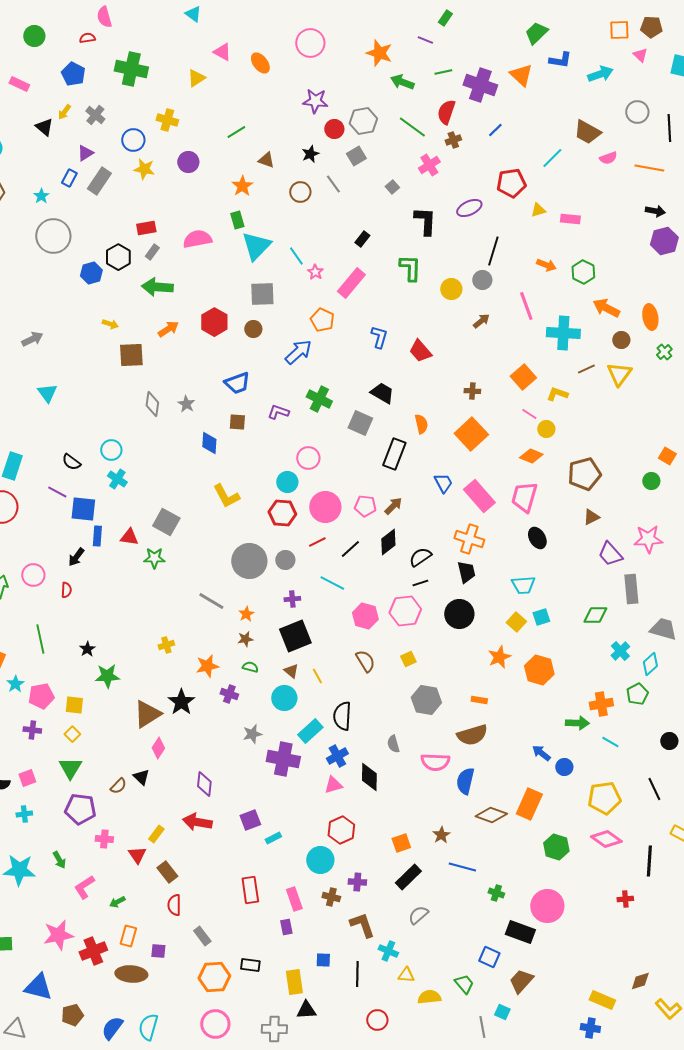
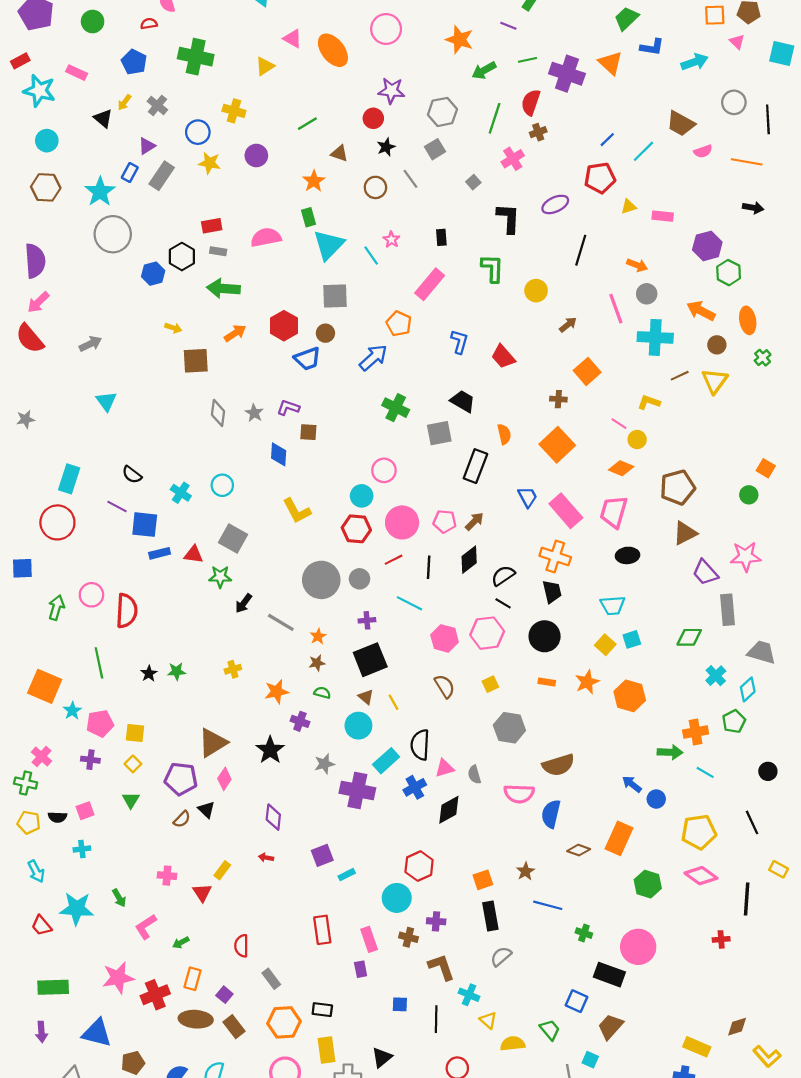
orange ellipse: (260, 63) -> (333, 50), size x1.5
green arrow: (402, 82) -> (484, 70), turned -50
green line: (412, 127) -> (495, 118), turned 72
red circle: (334, 129) -> (373, 118), moved
blue line: (495, 130) -> (607, 140), moved
cyan star: (41, 196) -> (100, 192), size x1.8
black rectangle: (362, 239) -> (441, 237), turned -42
purple hexagon: (664, 241) -> (707, 246), moved
gray rectangle: (152, 252) -> (218, 251), turned 63
pink star: (315, 272) -> (391, 240), moved
green hexagon: (583, 272) -> (729, 273), moved
gray circle: (482, 280) -> (647, 294), moved
orange square: (523, 377) -> (587, 371), moved
blue trapezoid: (237, 383) -> (307, 359), moved
purple L-shape: (278, 412) -> (288, 408), moved
gray square: (360, 423) -> (439, 433), turned -35
cyan circle: (111, 450) -> (222, 485), moved
brown triangle: (591, 517) -> (685, 533), size x1.4
blue rectangle: (97, 536) -> (160, 553), turned 72
black ellipse: (537, 538) -> (628, 555), turned -65
black line: (350, 549) -> (429, 567), turned -45
black arrow: (76, 557) -> (244, 603), moved
black line: (420, 583) -> (503, 603), turned 49
red semicircle: (66, 590) -> (127, 611), size x2.0
green star: (107, 676) -> (177, 671), moved, size x0.7
orange rectangle: (479, 700) -> (547, 682), moved
black star: (181, 702) -> (270, 750), moved
green triangle: (70, 768) -> (131, 800), size x0.7
black diamond: (369, 777) -> (449, 810), turned 60
pink triangle: (333, 785) -> (445, 768), moved
purple pentagon: (80, 809) -> (181, 779), moved
brown diamond: (491, 815) -> (579, 850), size x0.7
red arrow: (197, 822) -> (266, 858), size x0.5
brown rectangle: (167, 872) -> (234, 1027), moved
black rectangle: (408, 877) -> (490, 916), turned -56
purple square: (158, 951) -> (224, 995), turned 35
yellow triangle: (406, 975) -> (488, 1020), turned 36
yellow rectangle: (294, 982) -> (327, 1050), moved
black triangle: (306, 1010) -> (382, 1057), turned -35

